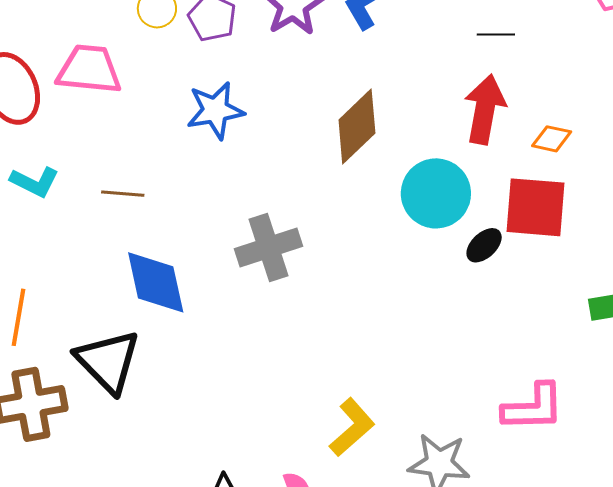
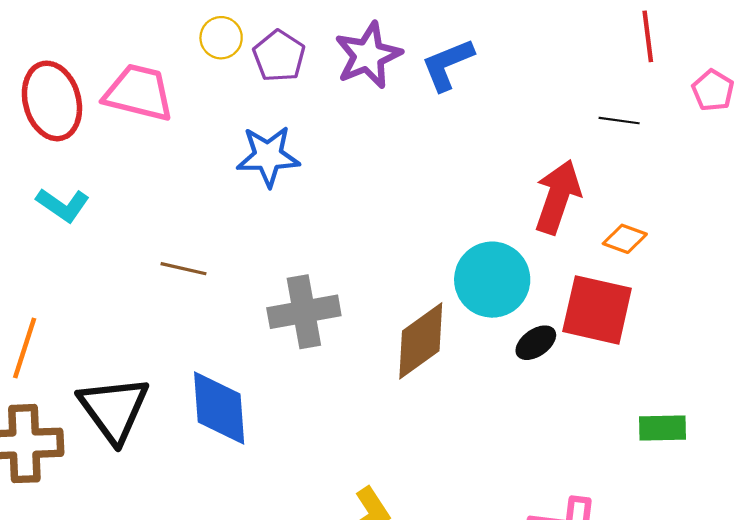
black line: (496, 35) -> (619, 121), moved
brown diamond: (357, 126) -> (421, 341), moved
brown line: (123, 194) -> (184, 269), moved
blue diamond: (156, 282) -> (219, 408), moved

